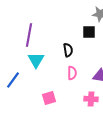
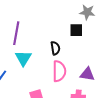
pink semicircle: (72, 73) -> (59, 71), size x1.5

